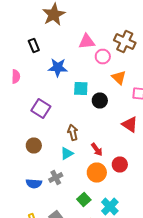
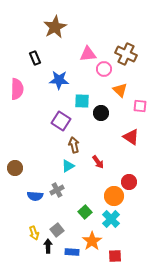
pink semicircle: (16, 76) -> (17, 89), size x1.5
purple square: (41, 108) -> (61, 121), moved
brown circle: (34, 146) -> (15, 168), moved
red circle: (120, 164) -> (129, 182), moved
orange circle: (97, 172) -> (114, 196), moved

